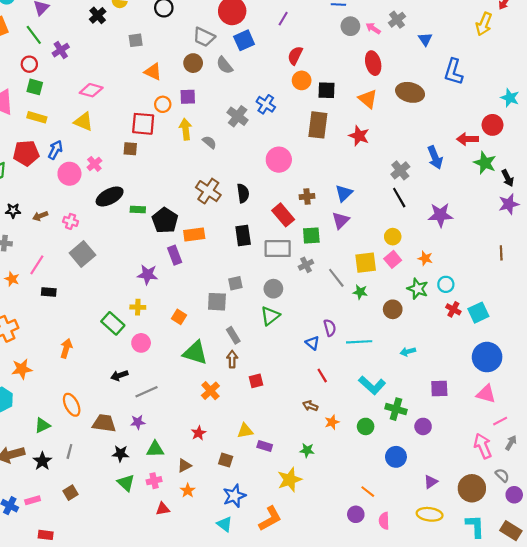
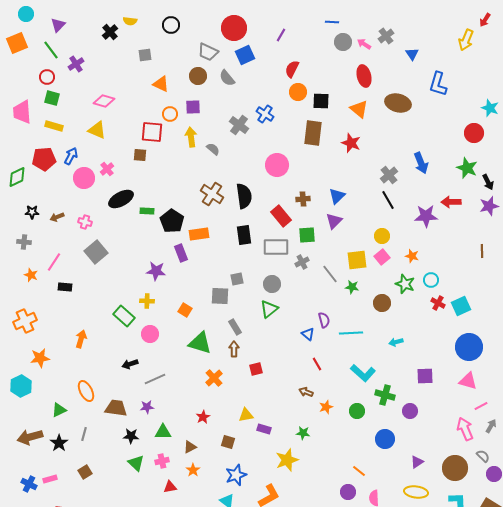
red arrow: (468, 139) -> (451, 202), moved
black semicircle: (243, 193) -> (244, 196), size x1.4

